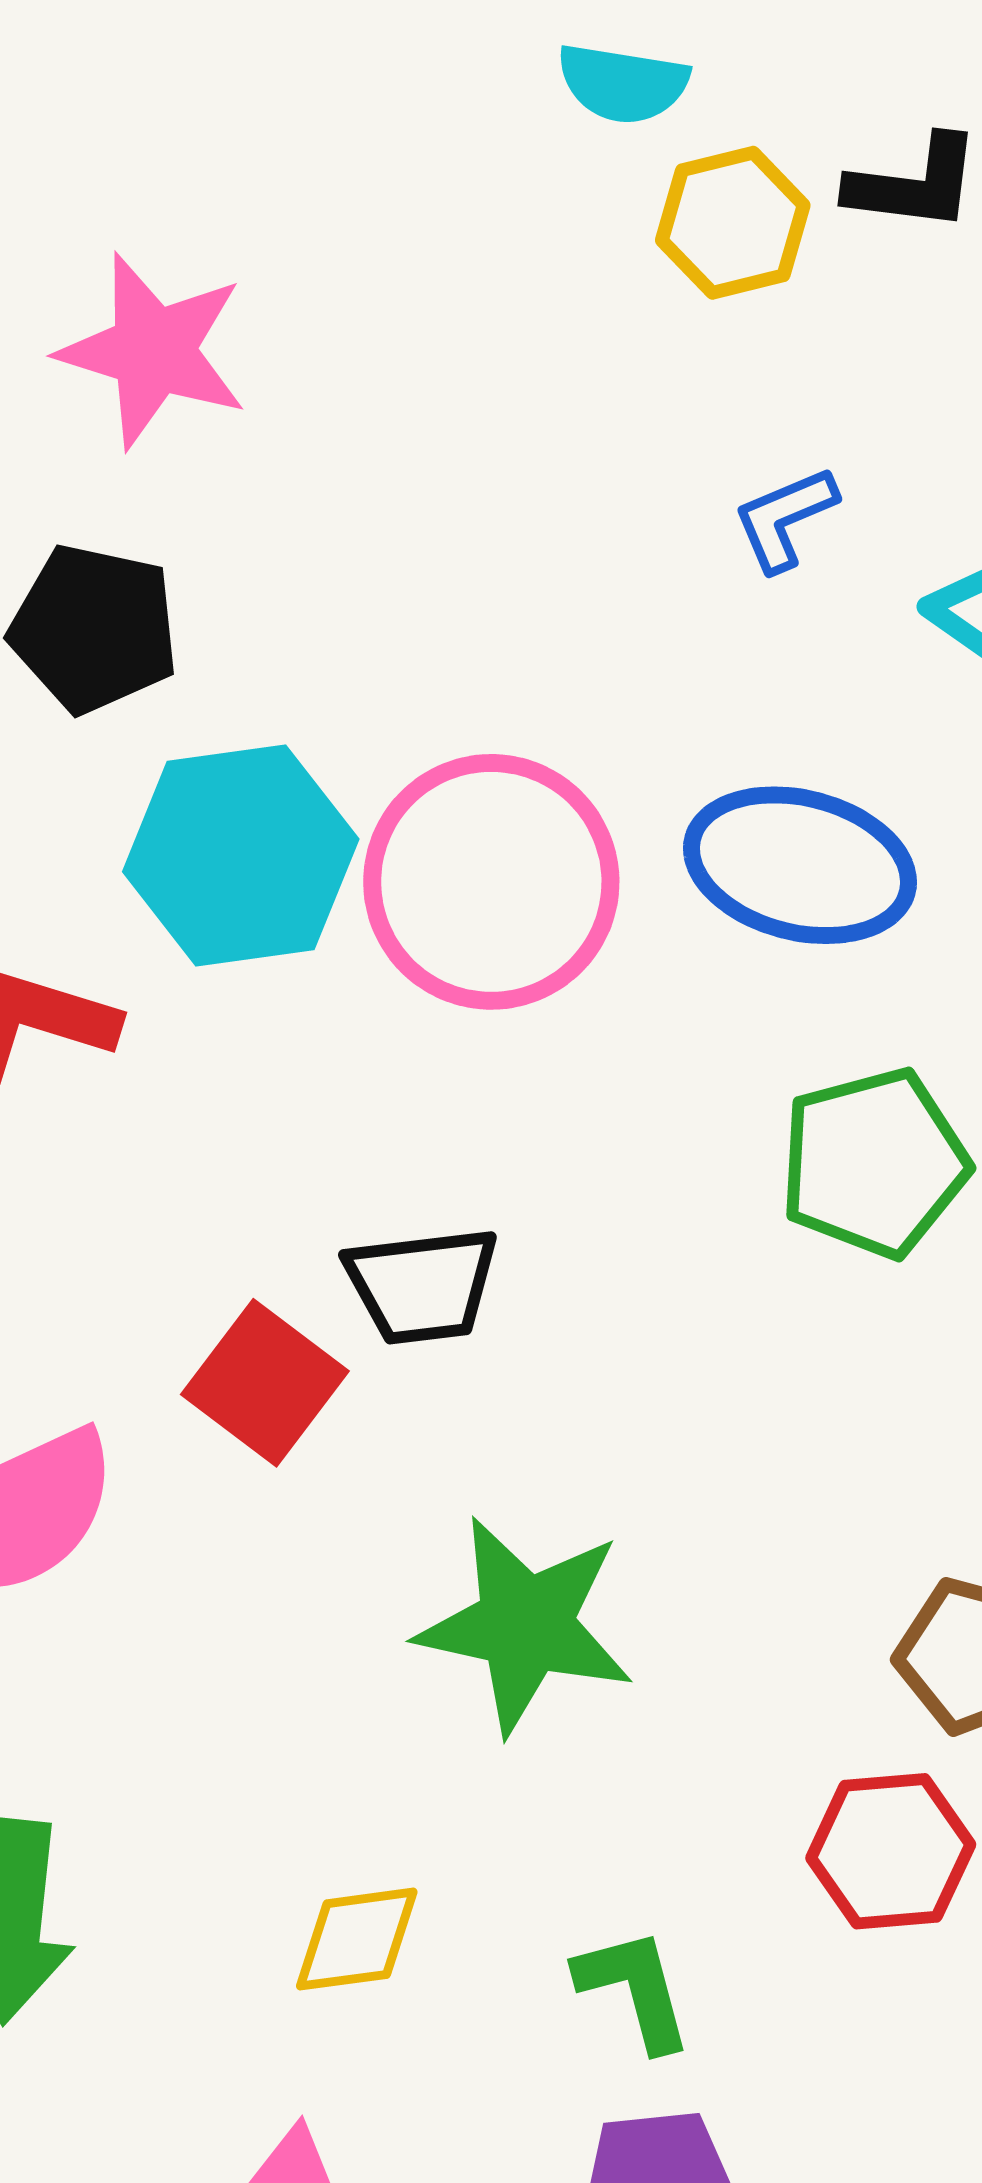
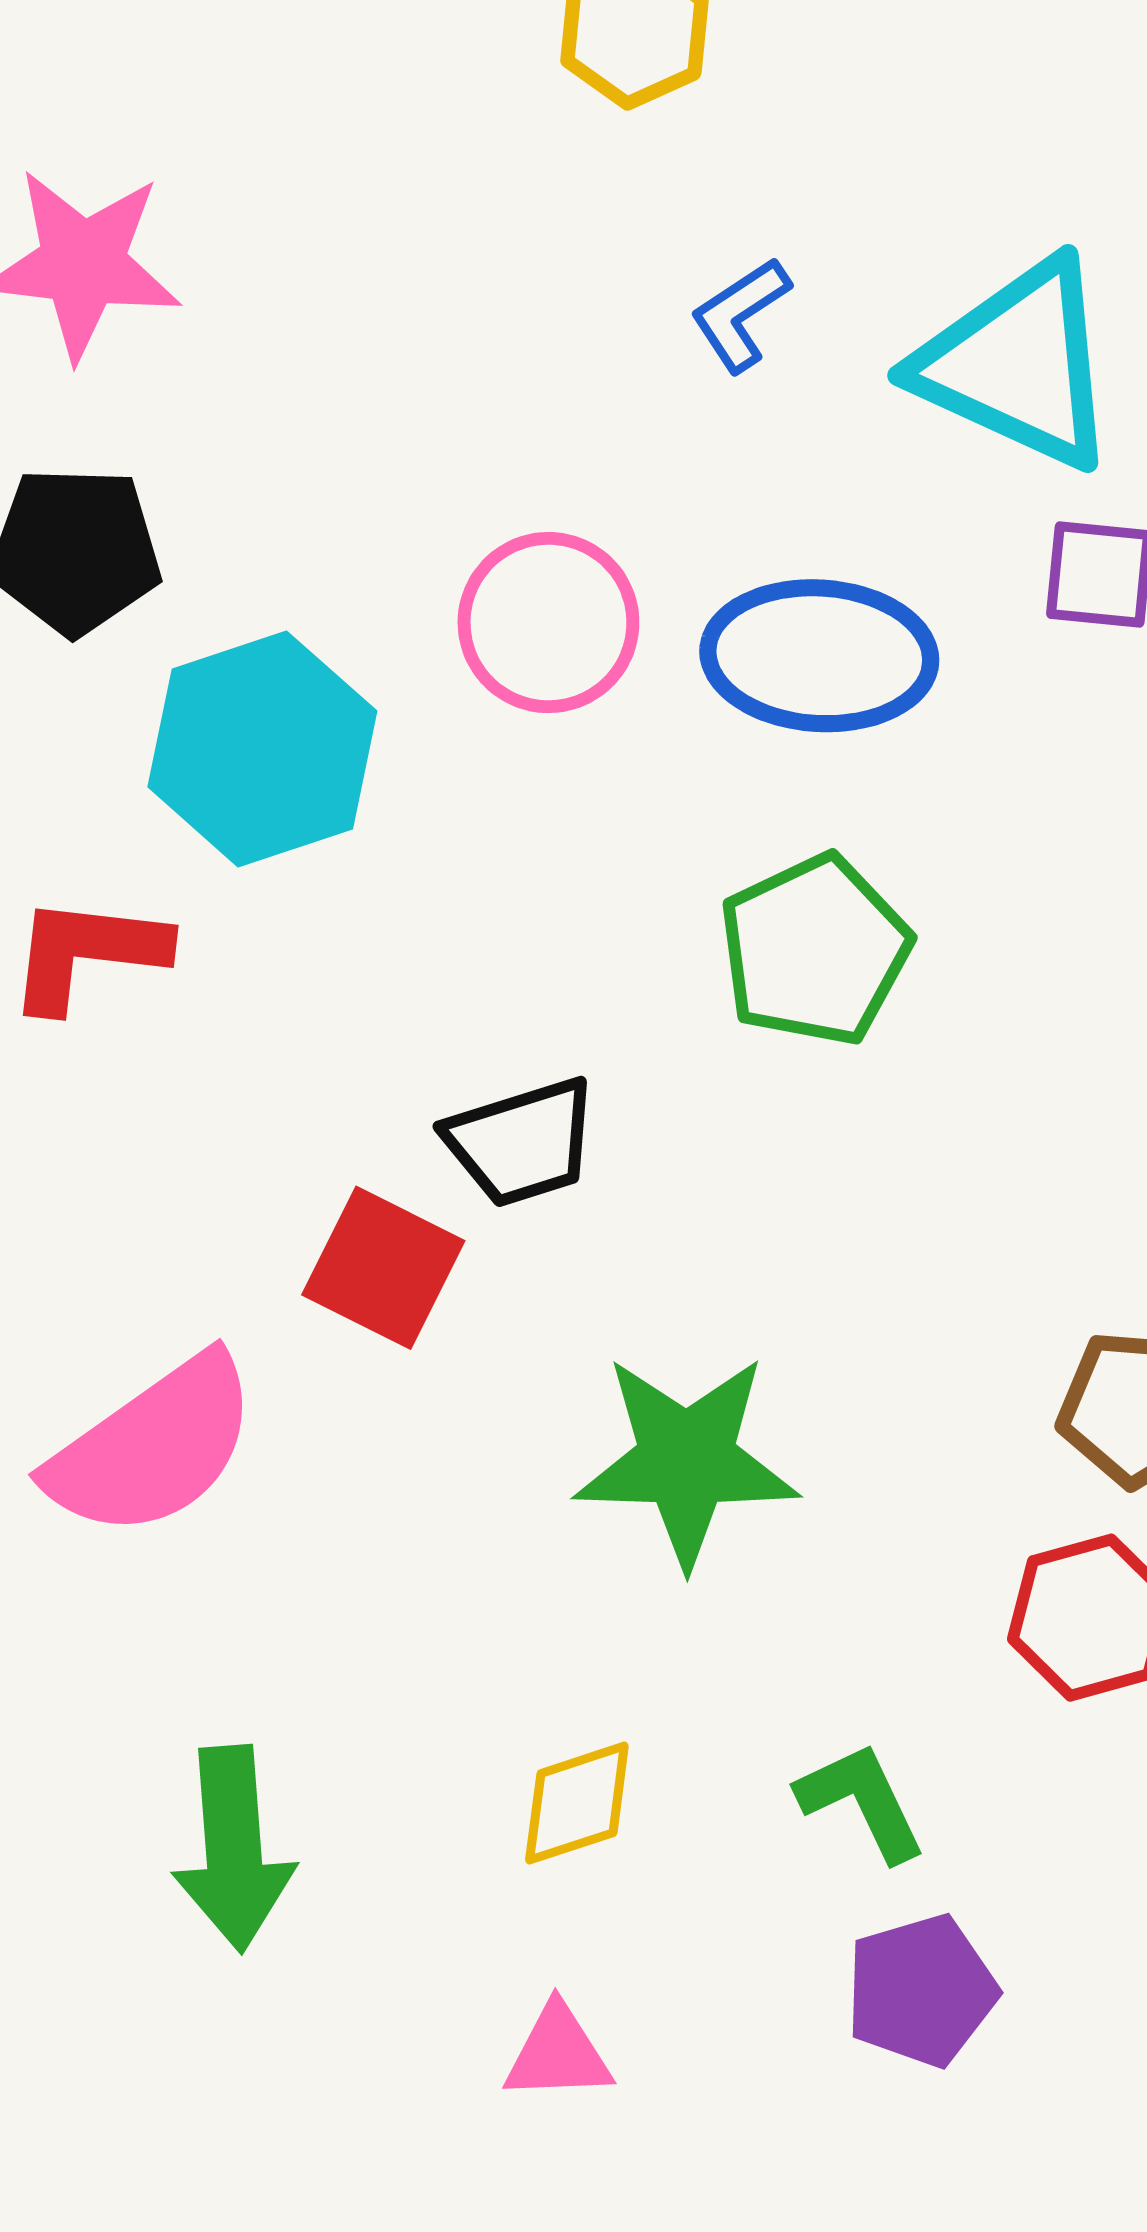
pink circle: (491, 882) -> (548, 623), moved, size x0.7
green pentagon: (874, 1163) -> (815, 950), moved

